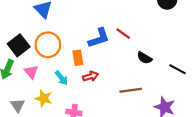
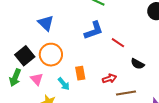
blue L-shape: (99, 38) -> (94, 30), moved
orange rectangle: (78, 58) -> (80, 73), moved
red arrow: (90, 76) -> (109, 79), moved

